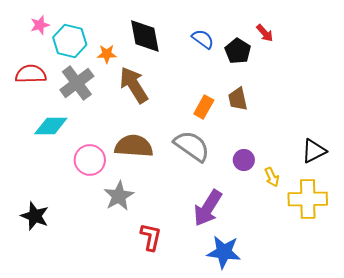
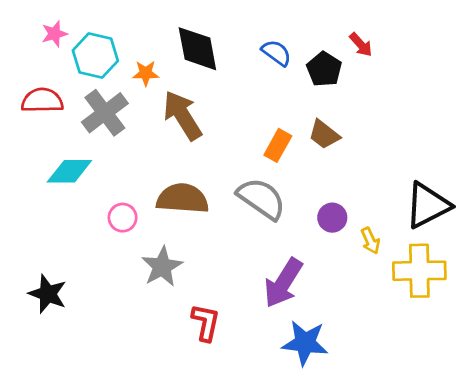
brown trapezoid: (238, 99) -> (324, 135), turned -40
black triangle: (314, 151) -> (428, 205), size x1.4
pink circle: (90, 160) -> (123, 218), size x0.7

